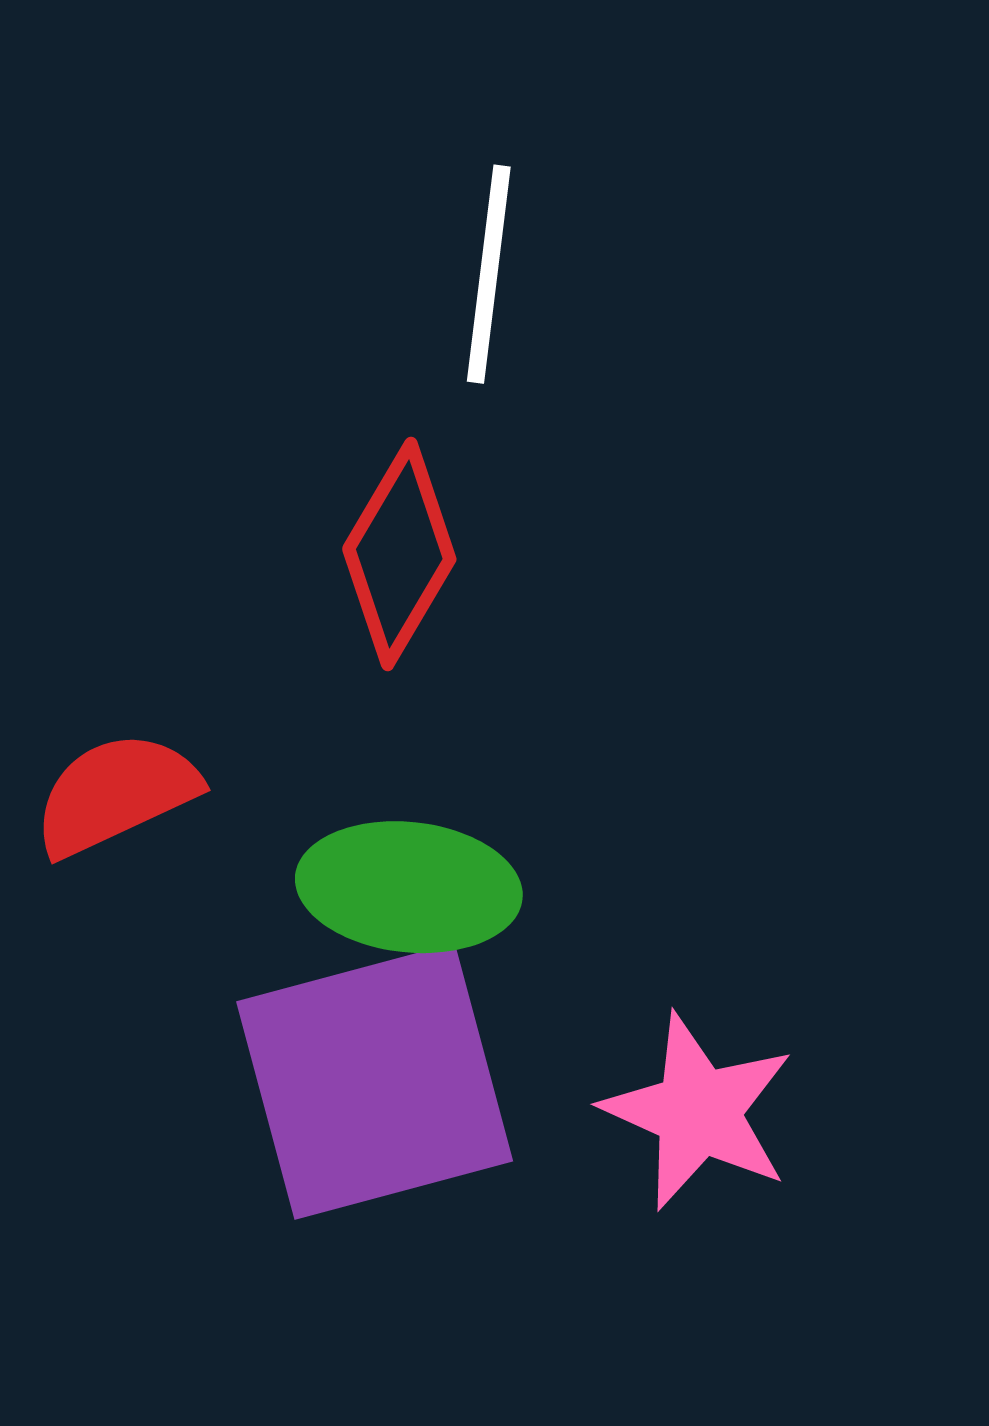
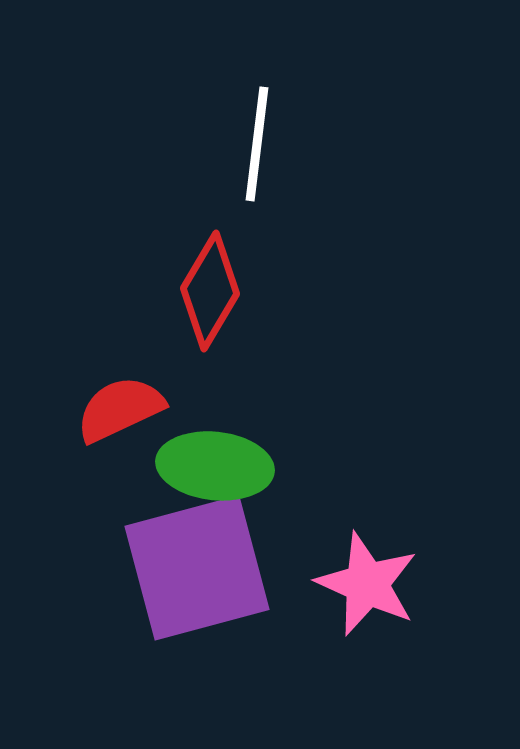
red semicircle: (116, 794) -> (120, 409), moved

